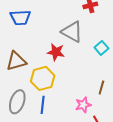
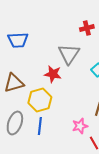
gray triangle: (72, 32) -> (69, 54), turned 35

